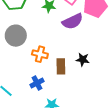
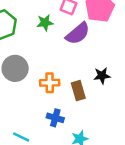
blue cross: (37, 83) -> (55, 118), turned -32

